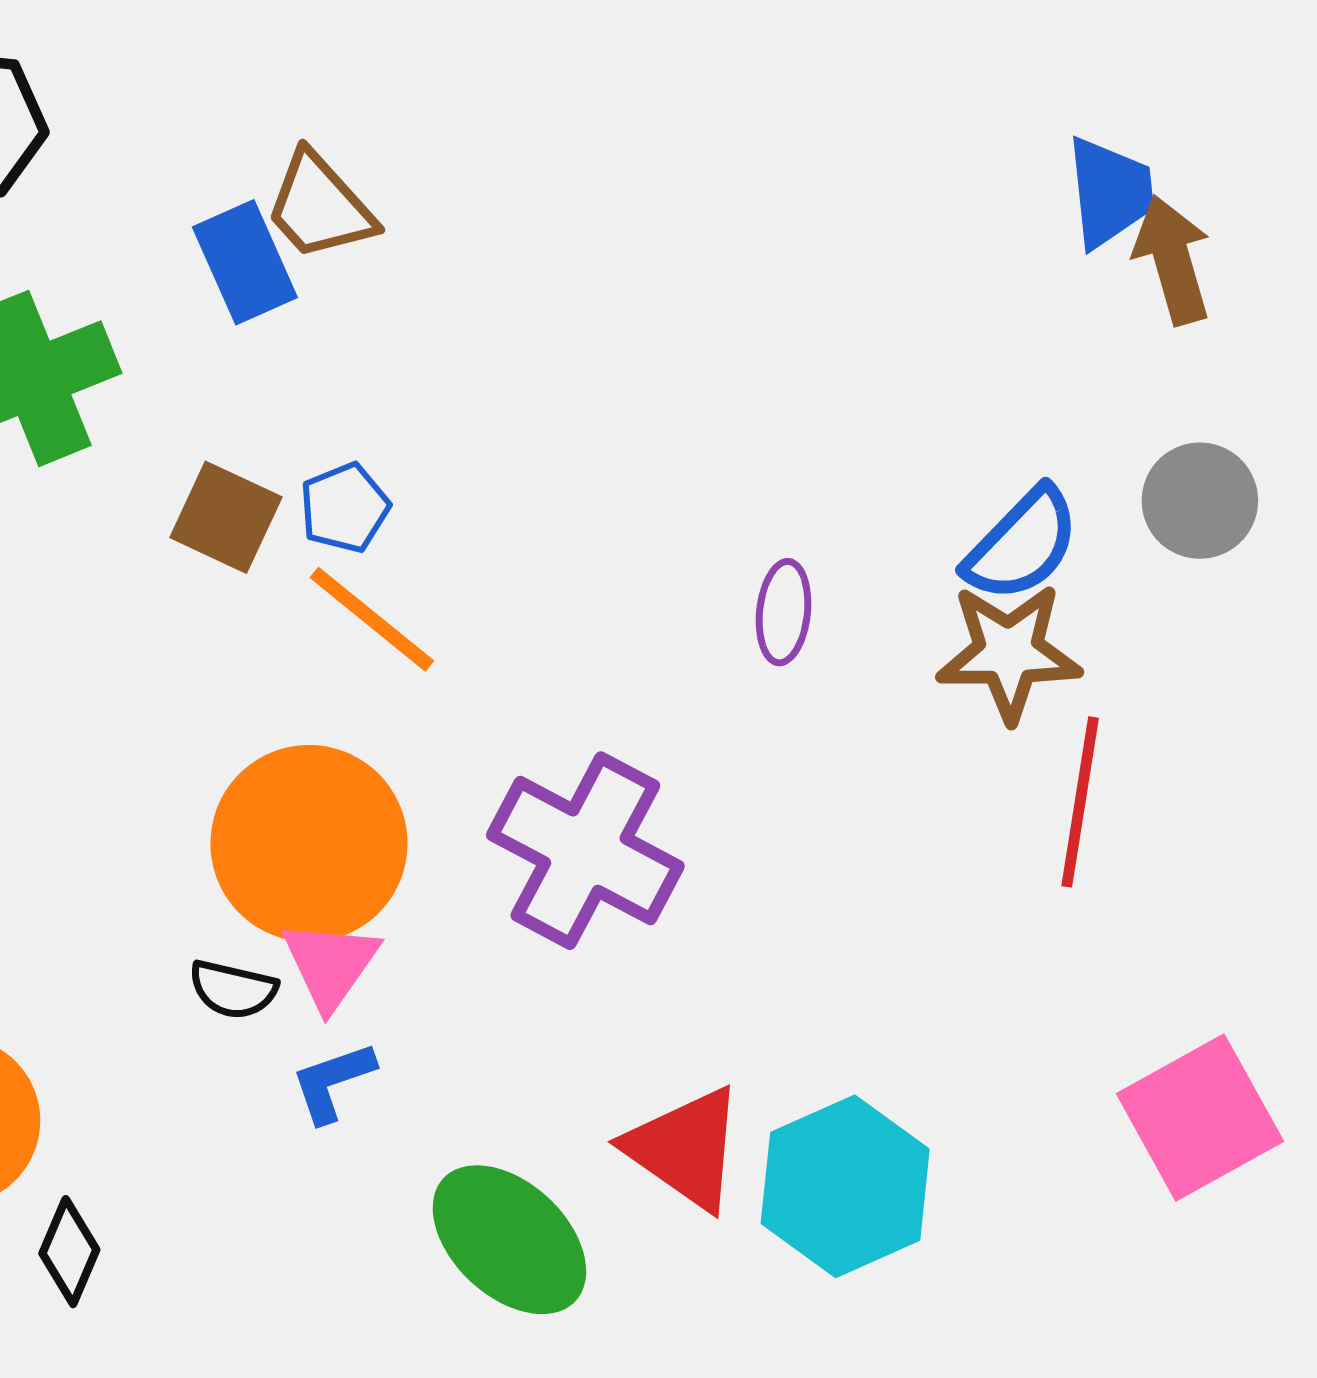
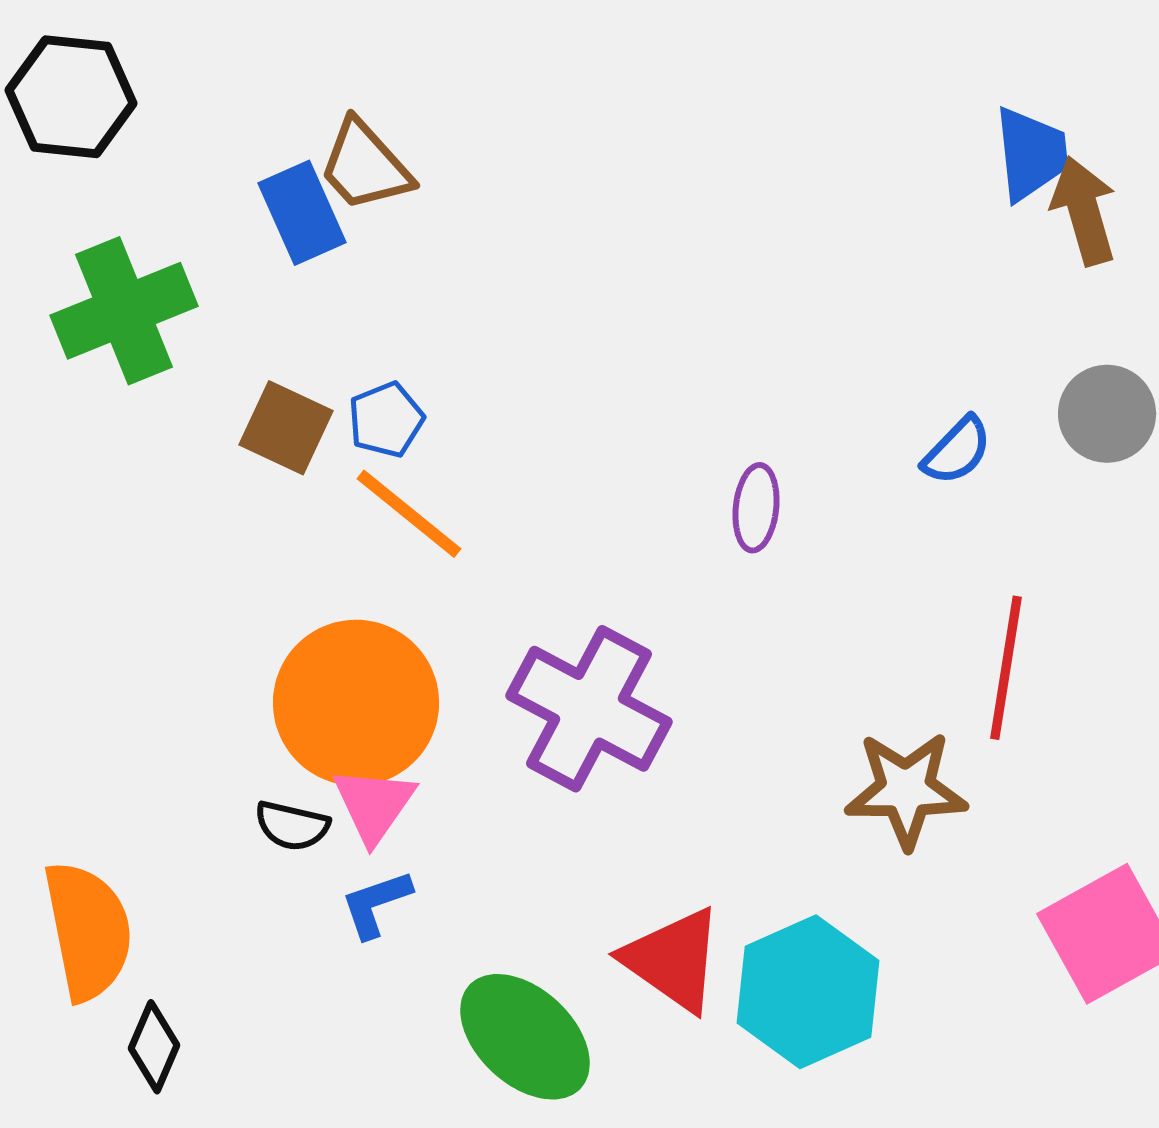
blue semicircle: (1022, 545) -> (957, 451), size x0.7
brown star: (1009, 652) -> (906, 790), moved

